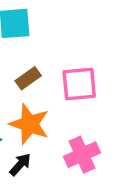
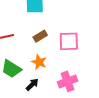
orange star: (29, 124) -> (39, 62), size x0.7

